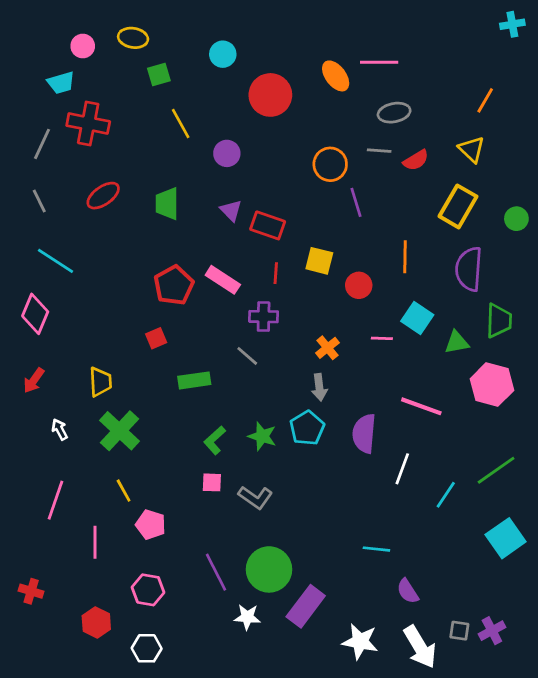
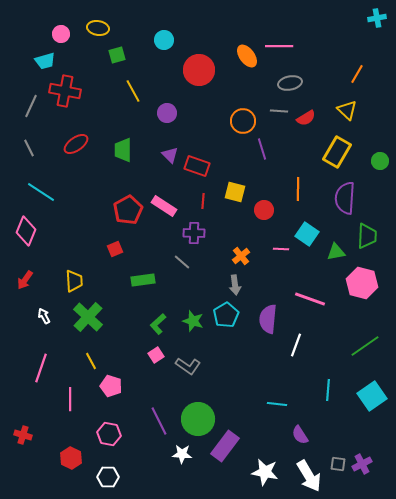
pink square: (212, 482) -> (156, 355), turned -35
cyan line: (446, 495) -> (328, 390), moved, turned -30

